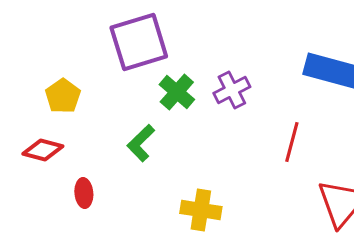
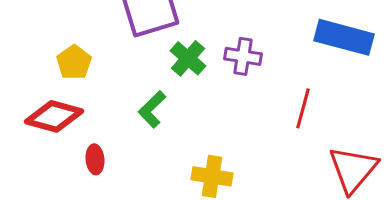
purple cross: (232, 90) -> (243, 56), turned 36
red diamond: (43, 150) -> (54, 116), size x1.4

